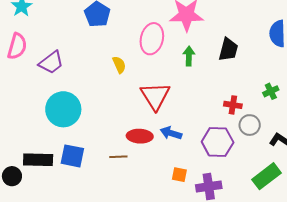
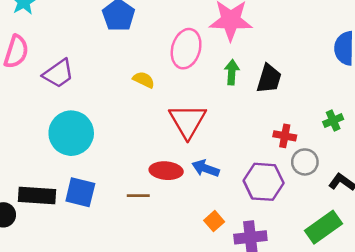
black trapezoid: (228, 50) -> (269, 79), moved
yellow semicircle: (119, 65) -> (144, 80), turned -42
orange square: (179, 175) -> (214, 221), turned 35

